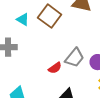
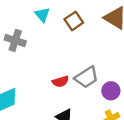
brown square: (50, 16) -> (74, 21), size x0.7

